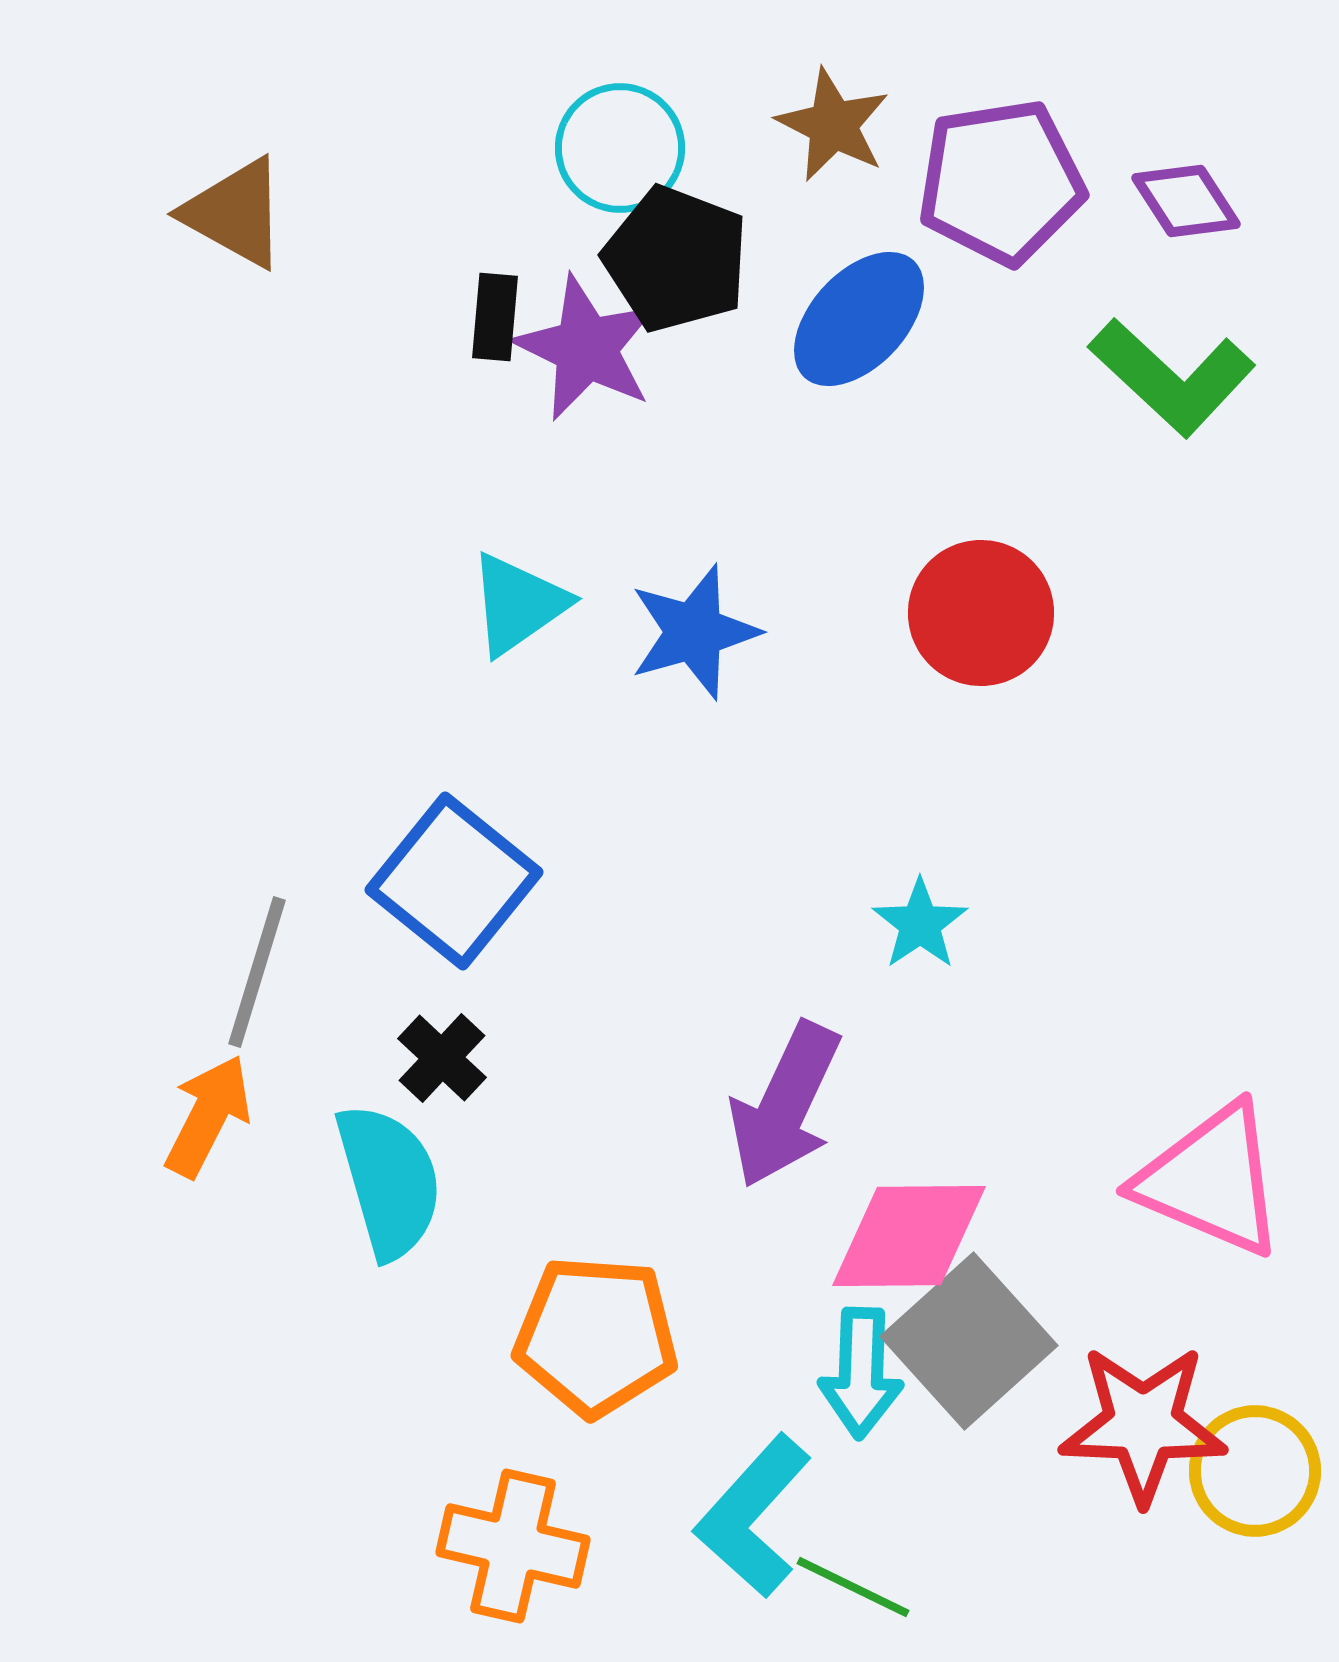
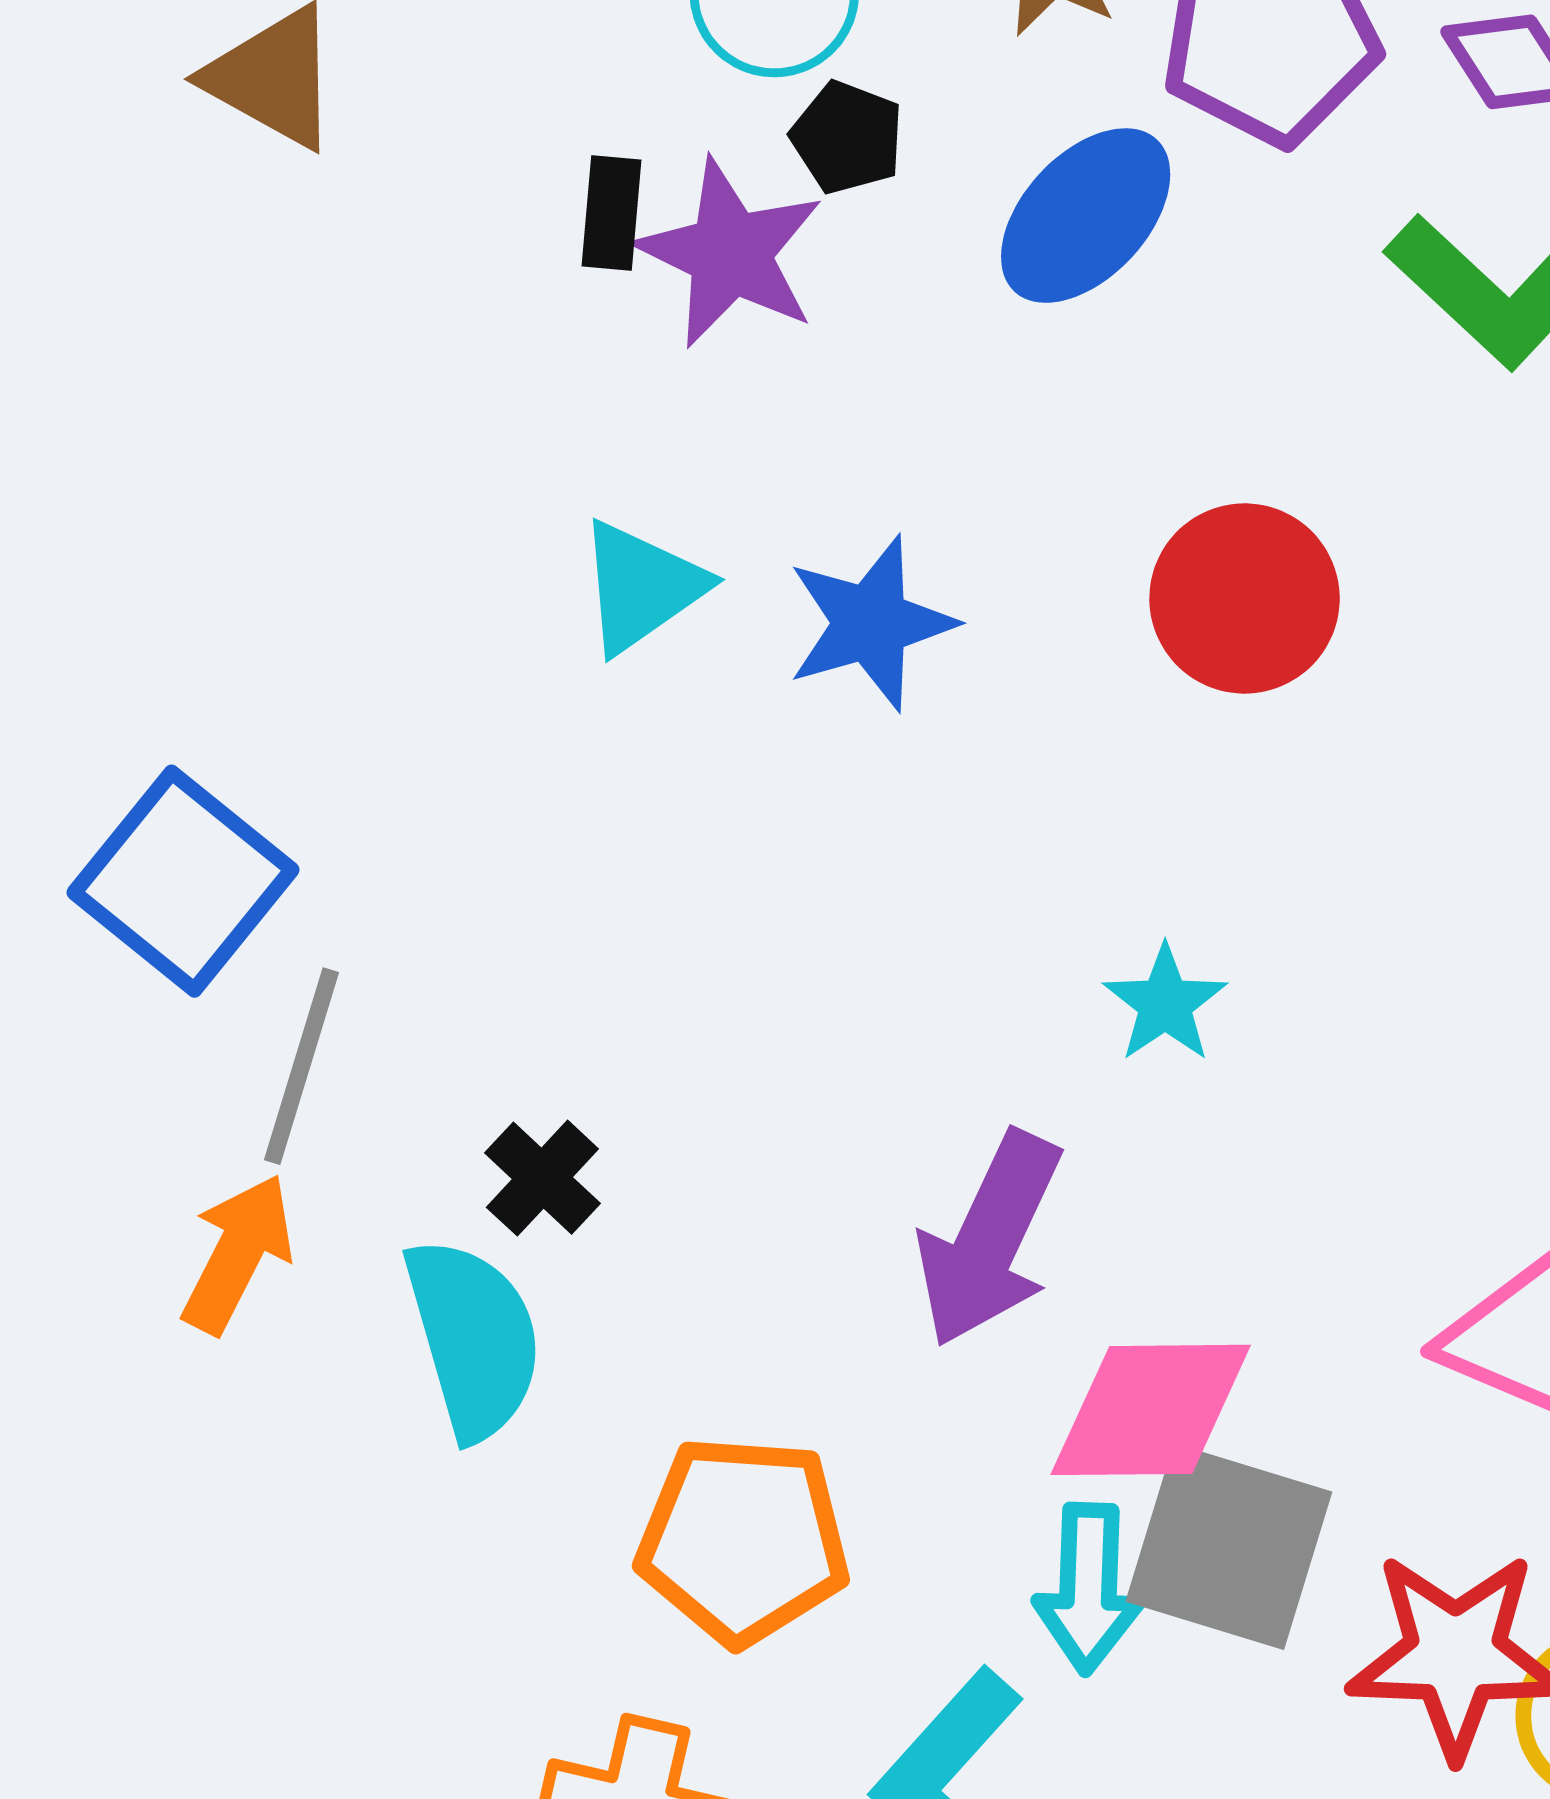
black pentagon: (676, 259) -> (847, 137), size x0.6
blue square: (454, 881) -> (183, 881), moved
gray square: (969, 1341) -> (1229, 1547), turned -31

